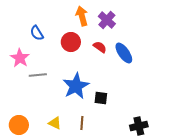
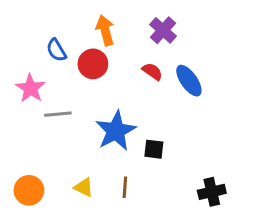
orange arrow: (82, 16) -> (105, 30), moved
red circle: (71, 42) -> (93, 64), moved

